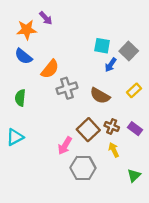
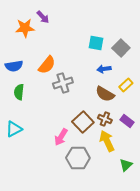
blue semicircle: (23, 56) -> (14, 66), moved, turned -48
blue arrow: (111, 65) -> (104, 69), moved, turned 48
brown semicircle: (100, 96) -> (105, 94), moved
yellow arrow: (114, 150) -> (107, 141), size x1.5

